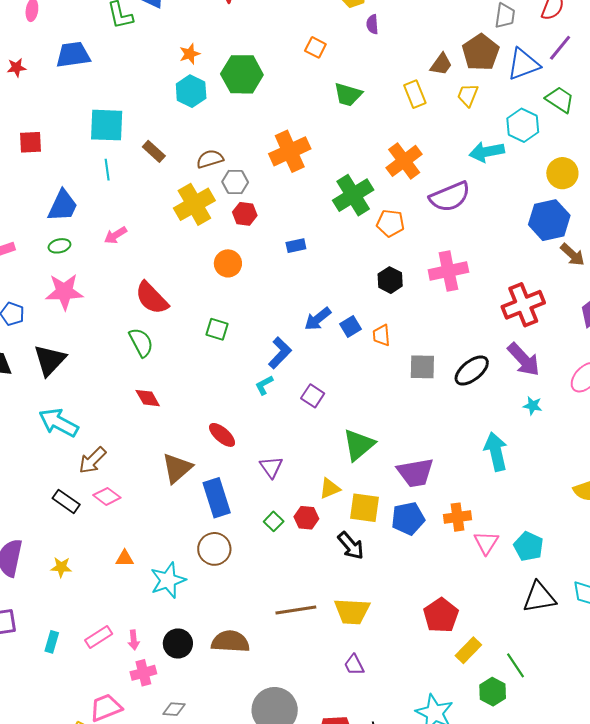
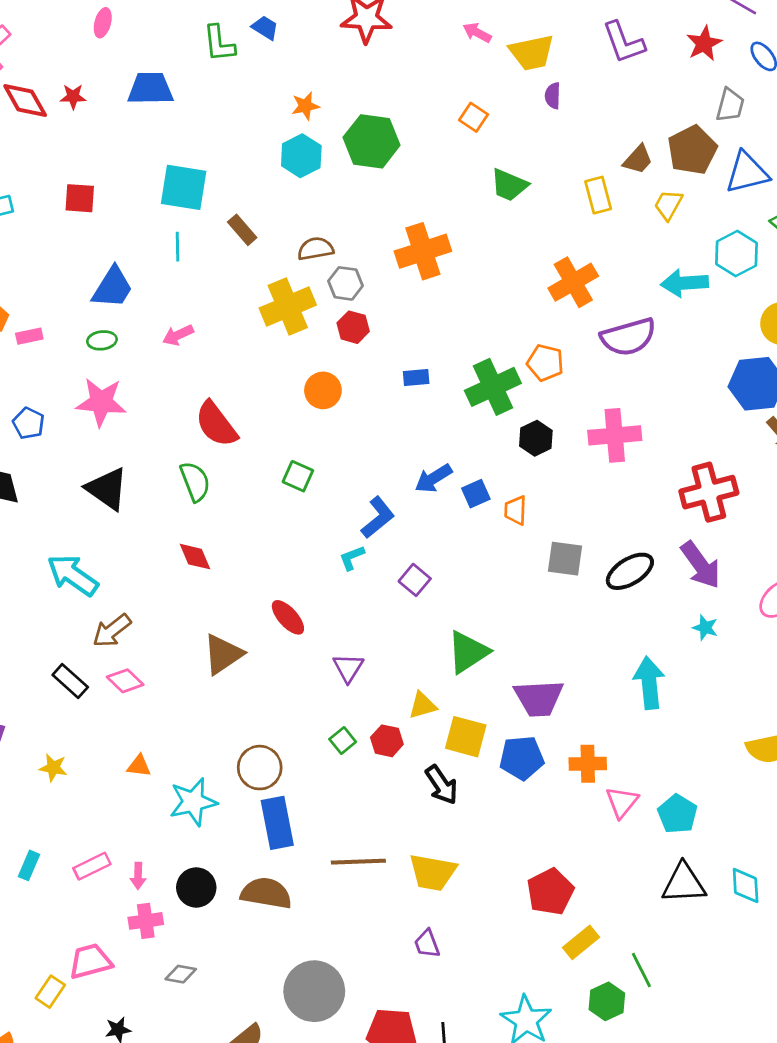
green cross: (353, 195) -> (493, 387), moved
black triangle: (50, 360) -> (107, 489), moved, turned -45
blue rectangle: (217, 498) -> (277, 823), moved

